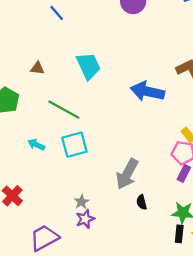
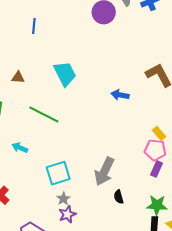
blue line: (57, 13) -> (34, 26), turned 49
blue arrow: (147, 91) -> (120, 95), size x0.6
cyan square: (74, 145) -> (58, 173), moved

